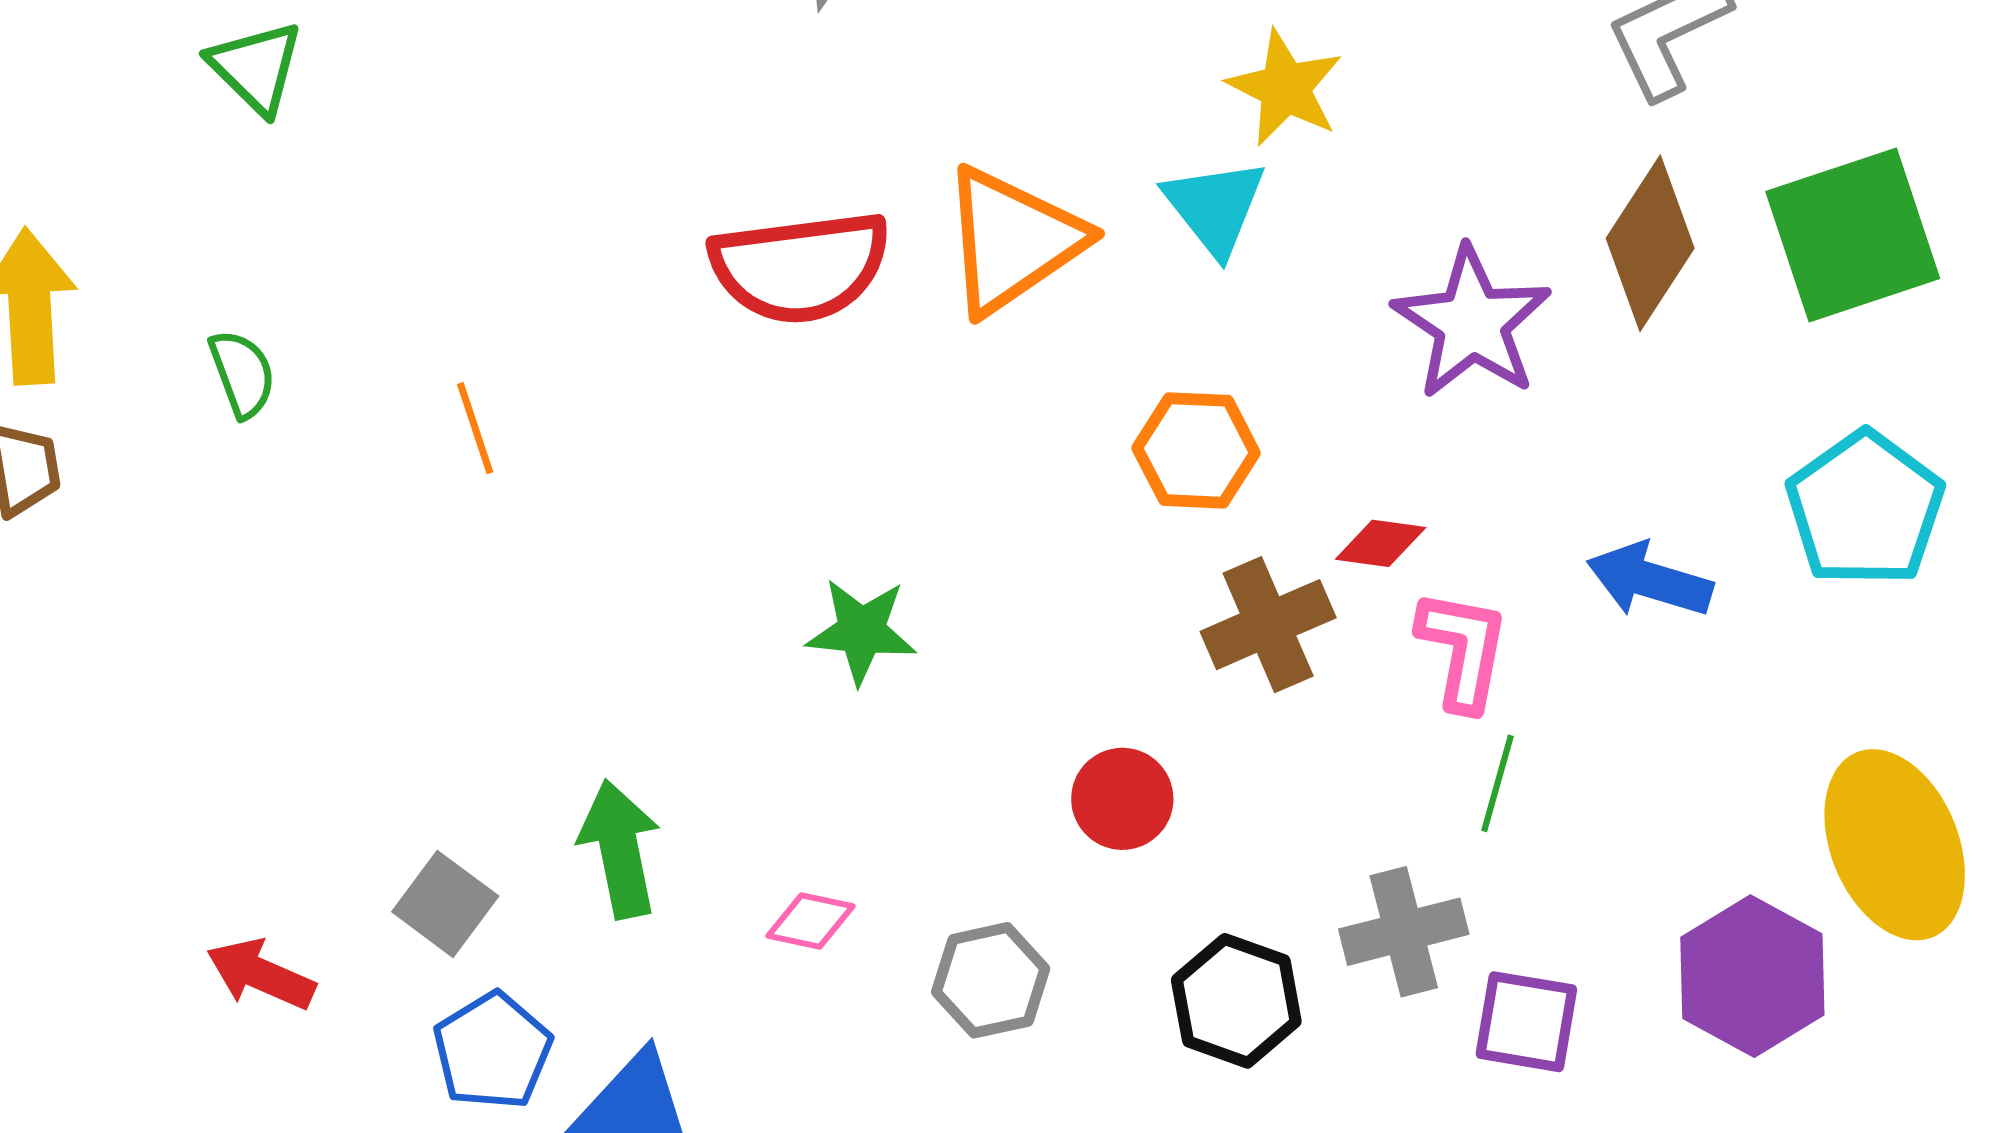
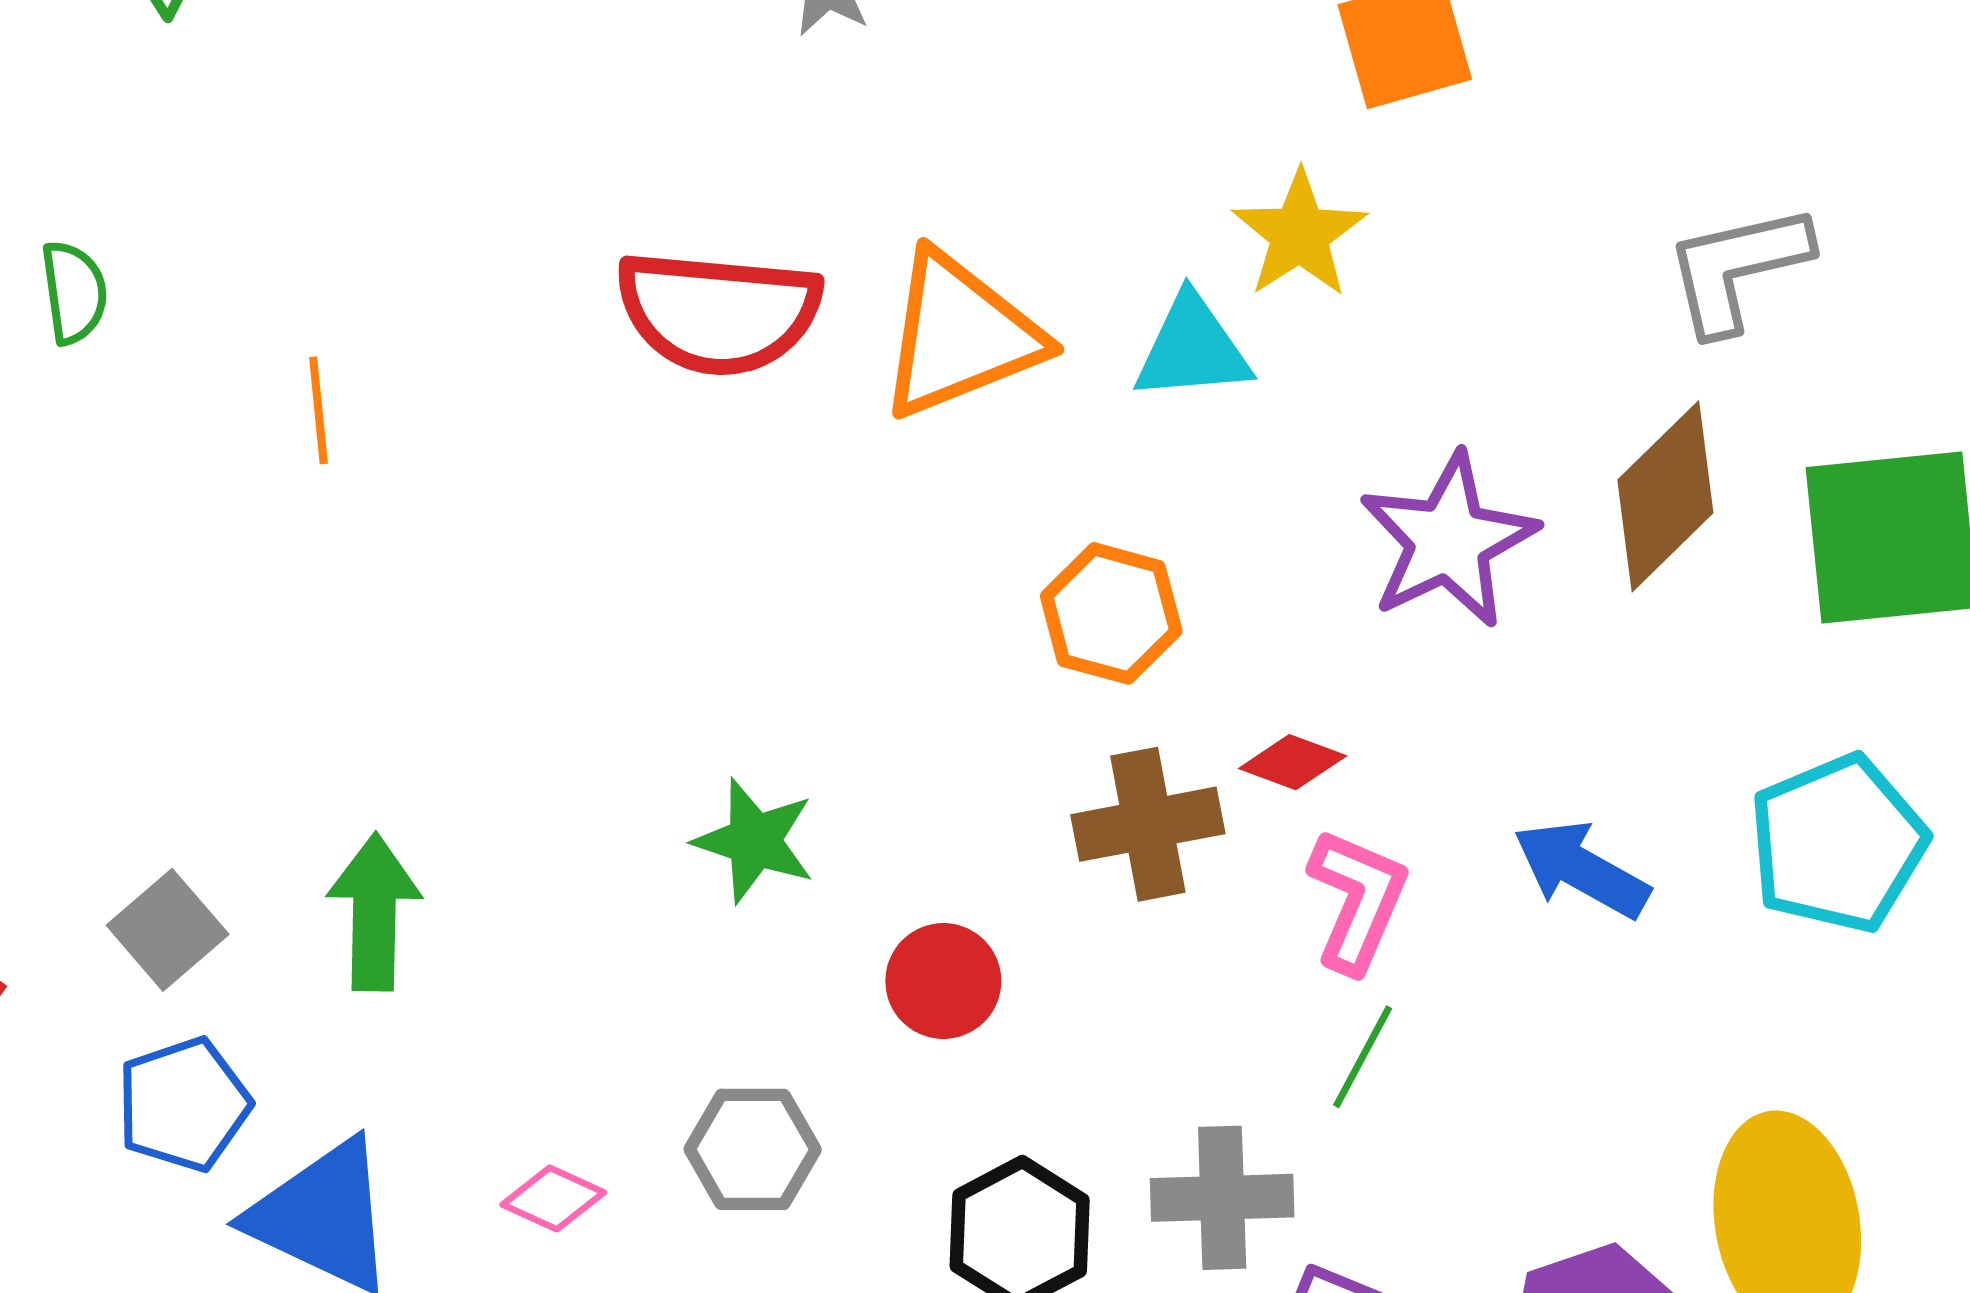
cyan triangle: (1215, 207) -> (1192, 349), turned 51
green star: (862, 631) -> (754, 841), moved
pink diamond: (810, 921) -> (553, 1198), moved

